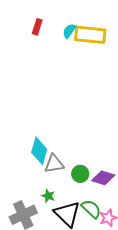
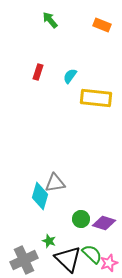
yellow rectangle: (90, 35) -> (96, 98), moved
gray triangle: (54, 164) -> (55, 183), moved

